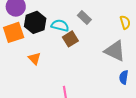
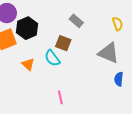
cyan semicircle: (60, 25) -> (52, 58), moved, turned -138
brown square: (70, 39) -> (63, 43), turned -35

